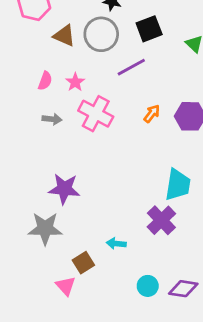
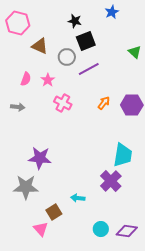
black square: (149, 29) -> (86, 41), moved
gray circle: (101, 34) -> (67, 57), moved, size x0.7
pink cross: (96, 114) -> (63, 103), size x0.7
gray arrow: (52, 119) -> (18, 107), moved

